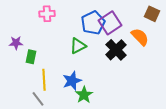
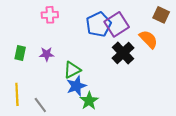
purple star: (16, 43) -> (47, 54), moved
green triangle: (78, 46) -> (72, 70), moved
green rectangle: (31, 57) -> (20, 53), moved
yellow line: (44, 80) -> (17, 94), moved

